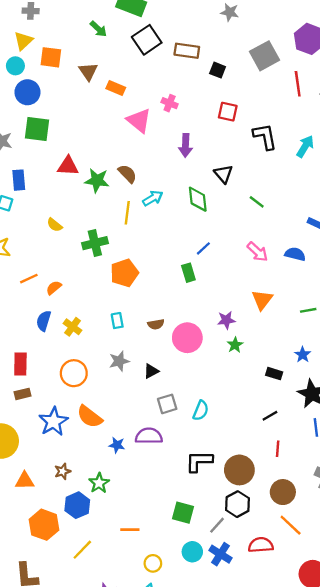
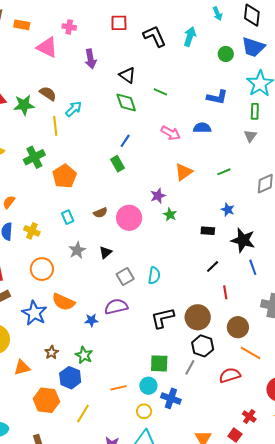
green diamond: (198, 199) -> (126, 102), moved
orange triangle: (262, 300) -> (184, 172), turned 30
cyan circle: (192, 552) -> (148, 386), moved
blue cross: (220, 554) -> (171, 398), moved

